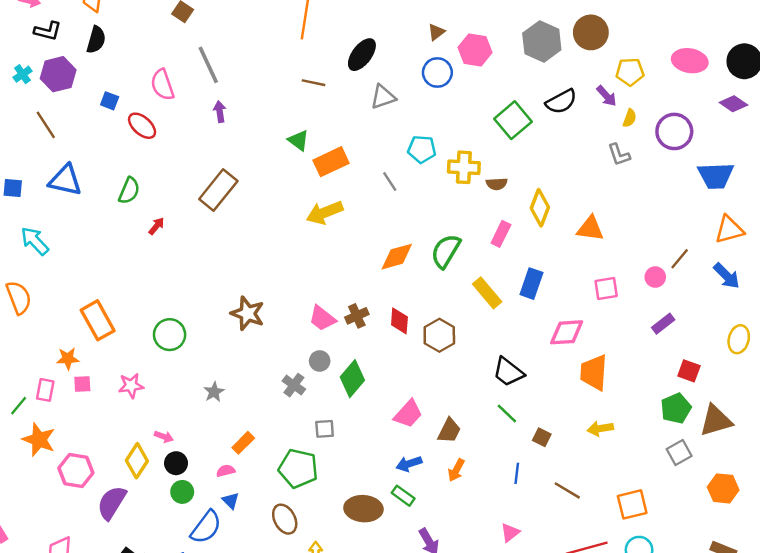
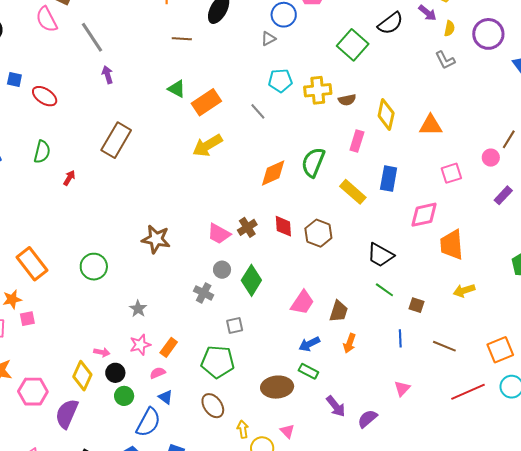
pink semicircle: (162, 85) -> (47, 19), moved
gray triangle: (383, 97) -> (268, 39), moved, size x0.7
pink star: (131, 386) -> (140, 345), moved

